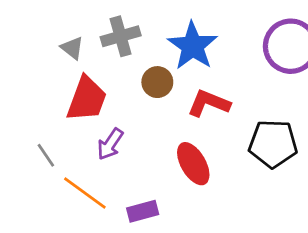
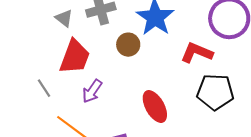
red L-shape: (209, 103) -> (197, 53), moved
gray line: (46, 155) -> (44, 88), moved

